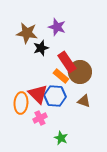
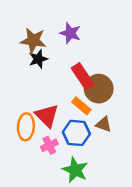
black star: (41, 48) -> (38, 59), moved
orange rectangle: (61, 76) -> (81, 106), moved
blue hexagon: (55, 96) -> (76, 133), moved
green star: (61, 138) -> (75, 170), size x1.5

